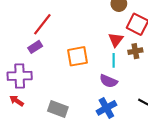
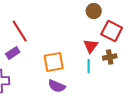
red line: (42, 24) -> (20, 31), turned -70
purple semicircle: (109, 81) -> (57, 86), moved

